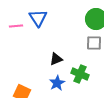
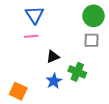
pink line: (16, 26) -> (31, 36), moved

